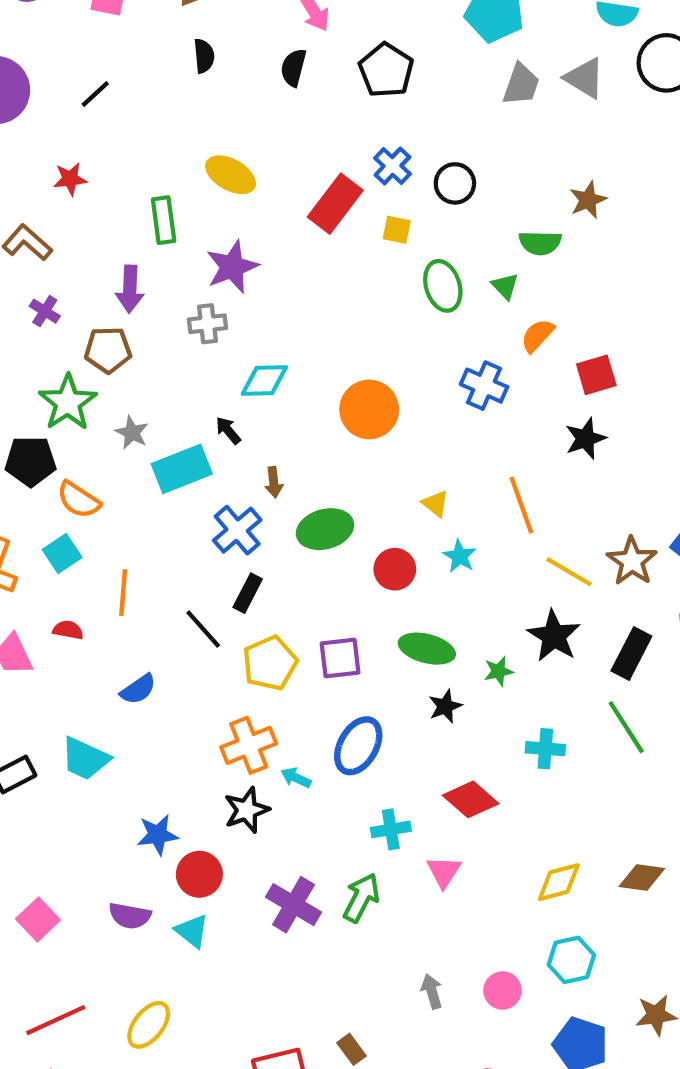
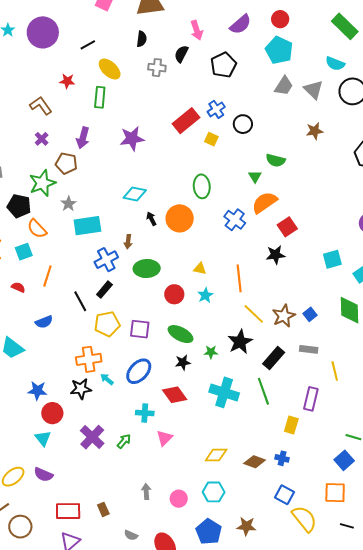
yellow ellipse: (231, 175) -> (110, 69), moved
brown star: (588, 200) -> (315, 131), moved
green rectangle: (164, 220) -> (100, 97), moved
green ellipse: (443, 286) -> (202, 186), moved
gray cross: (207, 324) -> (157, 68), moved
orange semicircle: (537, 336) -> (264, 202), size x1.5
red square: (596, 375) -> (287, 227), turned -30
black arrow: (228, 430) -> (151, 219), moved
yellow triangle: (435, 504) -> (200, 269), turned -40
cyan cross: (545, 749) -> (224, 392), size x1.6
red diamond: (471, 799) -> (175, 395), moved
green arrow: (361, 898) -> (124, 441), size x0.7
purple semicircle: (130, 916) -> (43, 475), moved

